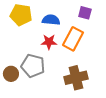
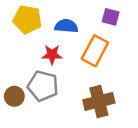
red star: (49, 42) -> (52, 55), moved

